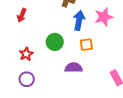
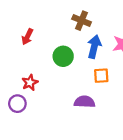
green circle: (55, 42) -> (63, 56), moved
purple circle: (27, 79) -> (17, 104), moved

